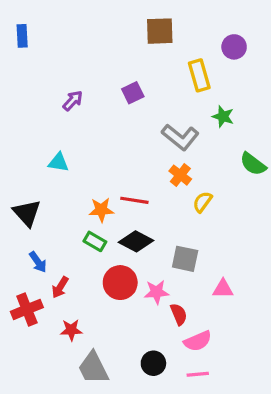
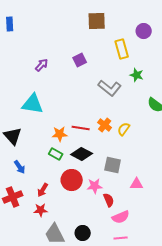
cyan triangle: (59, 162) -> (33, 104), size x1.6
orange cross: (180, 175) -> (105, 125), moved
red arrow: (60, 287) -> (43, 190), moved
black circle: (153, 363) -> (83, 233), moved

